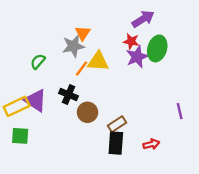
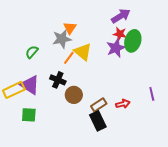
red star: (131, 41) -> (120, 34), moved
yellow triangle: (98, 61) -> (83, 52), turned 36
green square: (20, 136) -> (29, 115), moved
black rectangle: (116, 143) -> (98, 121), turned -30
red arrow: (151, 144) -> (123, 104), moved

